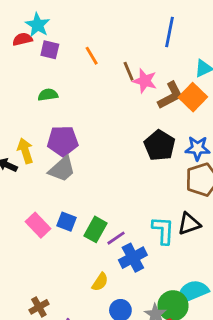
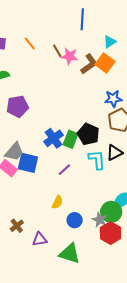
black pentagon: (160, 145) -> (88, 134), moved
gray trapezoid: (62, 169) -> (14, 152), moved
blue square: (67, 222) -> (28, 163), size x1.5
green rectangle: (96, 229) -> (71, 139), moved
blue cross: (133, 258) -> (54, 138), moved

